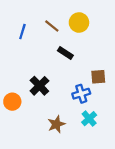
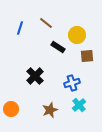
yellow circle: (79, 23) -> (77, 35), moved
brown square: (98, 77) -> (87, 56), moved
orange circle: (12, 102) -> (11, 109), moved

